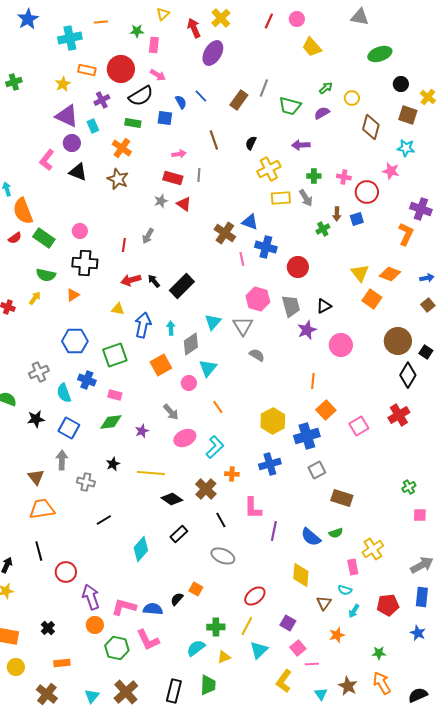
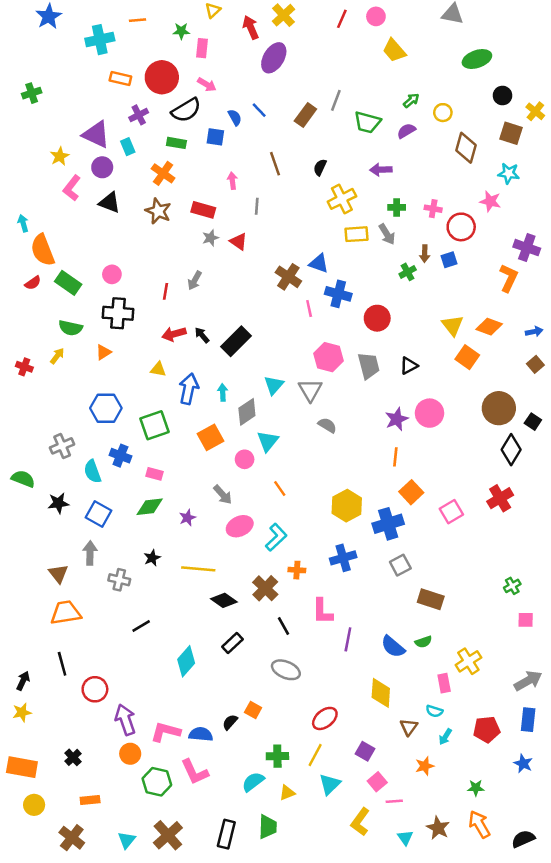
yellow star: (63, 84) -> (60, 156), moved
pink arrow: (179, 154) -> (232, 181), turned -88
red rectangle: (173, 178) -> (203, 210), moved
purple star: (307, 330) -> (397, 419), moved

